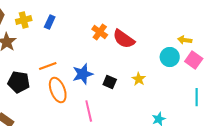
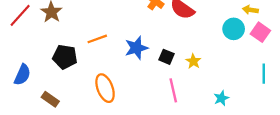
yellow star: (139, 79) -> (193, 61), moved
orange ellipse: (58, 90) -> (105, 88), moved
pink line: (89, 111) -> (173, 90), moved

